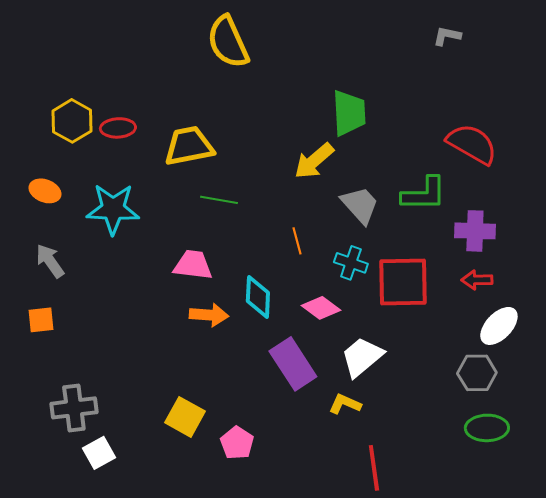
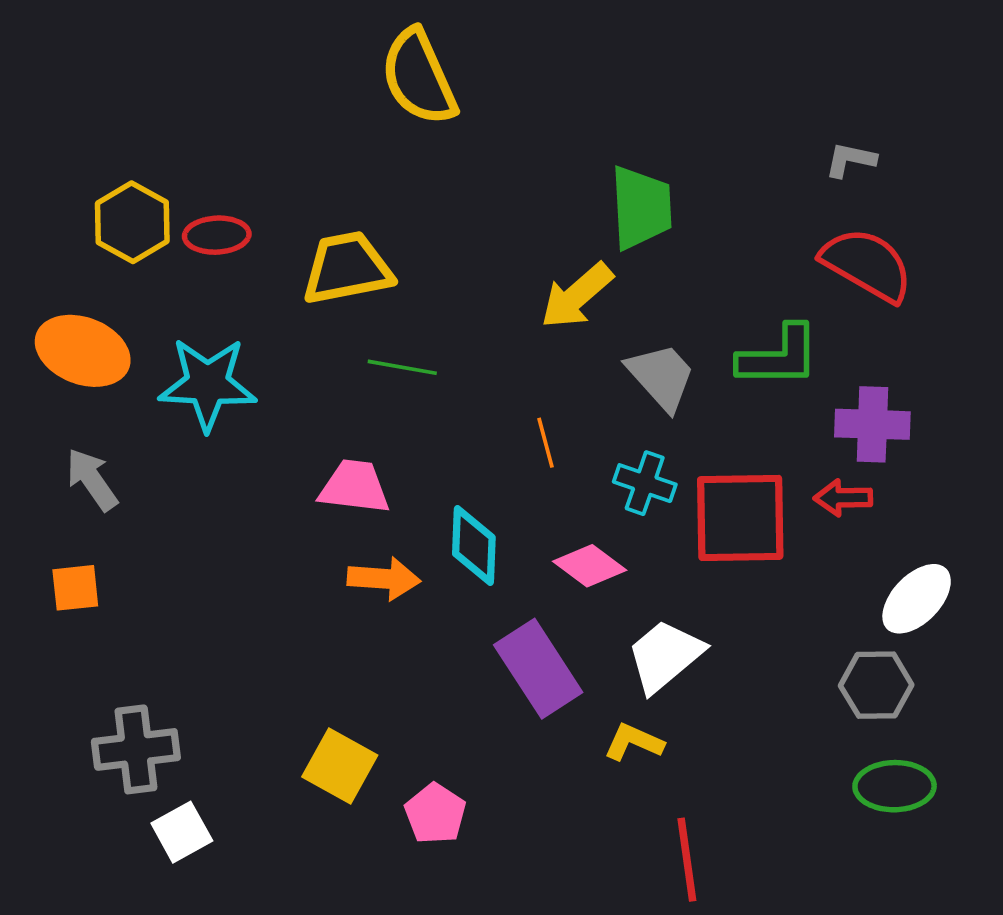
gray L-shape: (447, 36) -> (850, 160), moved
orange ellipse: (45, 191) -> (83, 351), size x1.6
red arrow: (477, 280) -> (843, 498), moved

